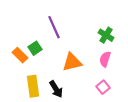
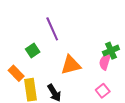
green cross: (106, 35) -> (111, 51), moved, turned 35
orange rectangle: (20, 55) -> (16, 73), moved

